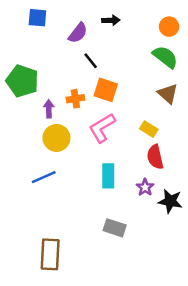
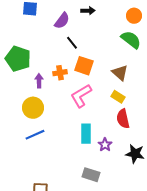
brown triangle: (168, 94) -> (120, 73), moved
yellow circle: (56, 138) -> (33, 108), moved
purple star: (145, 187) -> (105, 145), moved

